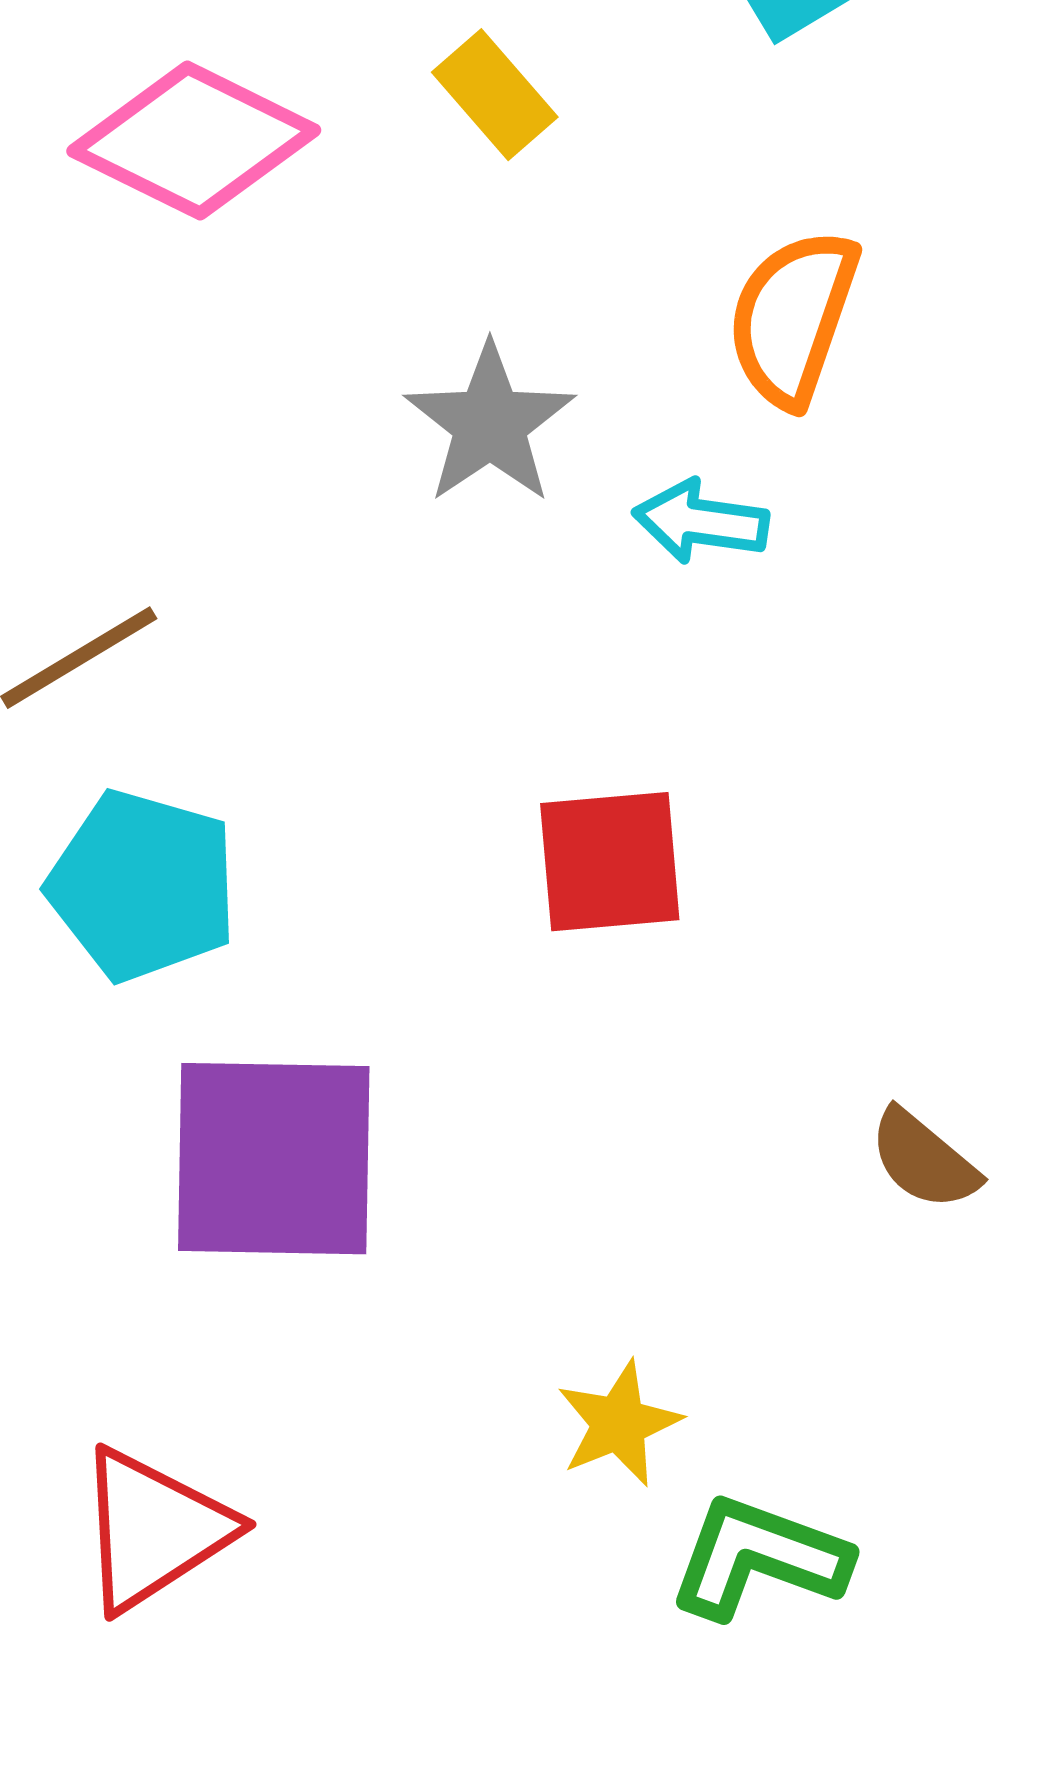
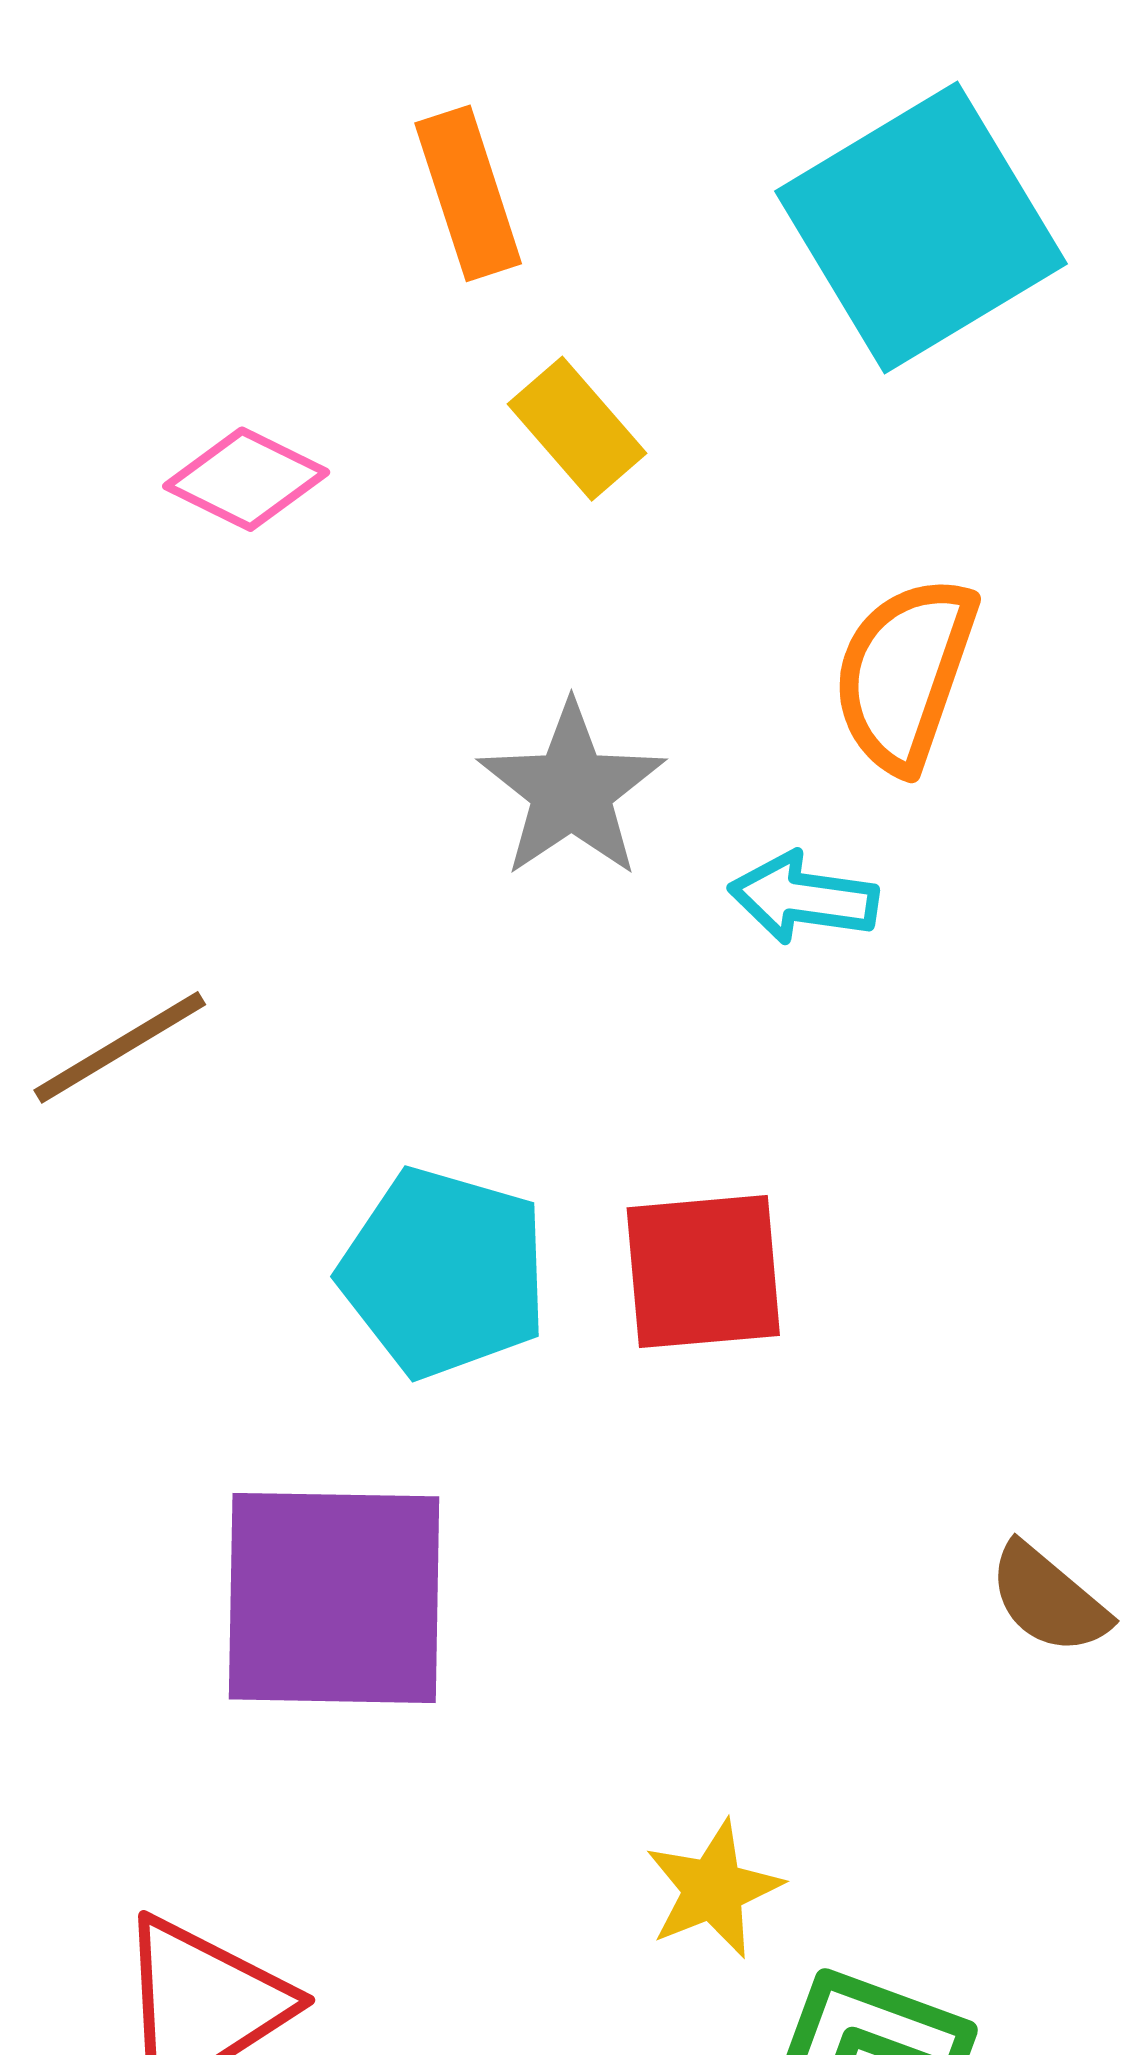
pink diamond: (194, 141) -> (246, 479), size x0.6
cyan pentagon: (143, 886) -> (444, 1273), moved

